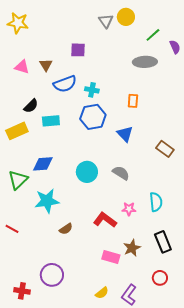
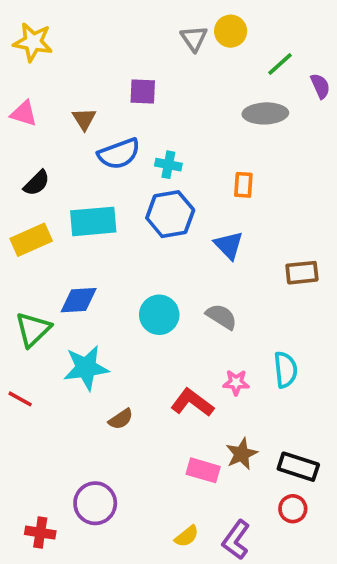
pink triangle: (22, 67) -> (24, 113), moved
black semicircle: (31, 106) -> (37, 183), moved
cyan rectangle: (51, 121) -> (93, 221), size x1.4
brown rectangle: (165, 149) -> (302, 273), turned -42
red line: (12, 229) -> (20, 399), moved
black rectangle: (163, 242) -> (298, 467), moved, turned -50

